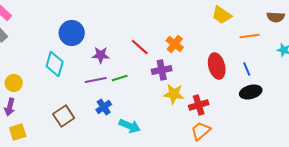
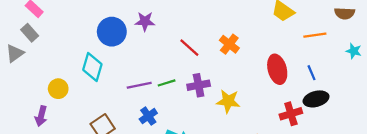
purple star: (101, 55) -> (145, 21), moved
purple cross: (162, 70) -> (199, 85), moved
yellow circle: (14, 83) -> (58, 89), moved
red cross: (199, 105) -> (291, 114), moved

